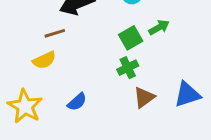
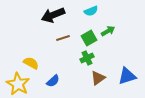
brown line: (55, 33) -> (63, 38), moved
yellow semicircle: (44, 60) -> (31, 63), moved, turned -126

